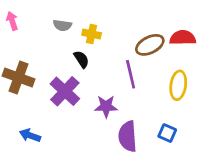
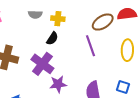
black semicircle: (81, 59) -> (52, 38), turned 72
purple star: (106, 106) -> (58, 84), moved

